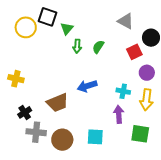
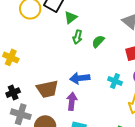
cyan cross: (123, 91) -> (115, 81), moved
purple arrow: (119, 114) -> (72, 101), moved

